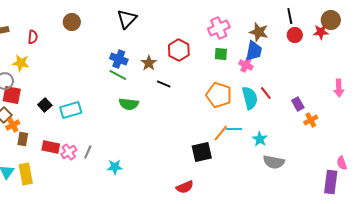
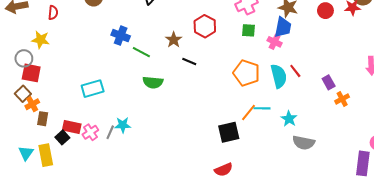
blue cross: (119, 59) -> (121, 36), moved
black square: (45, 105) -> (62, 137), moved
cyan star: (115, 167) -> (123, 125), moved
red semicircle: (185, 187) -> (224, 170), moved

